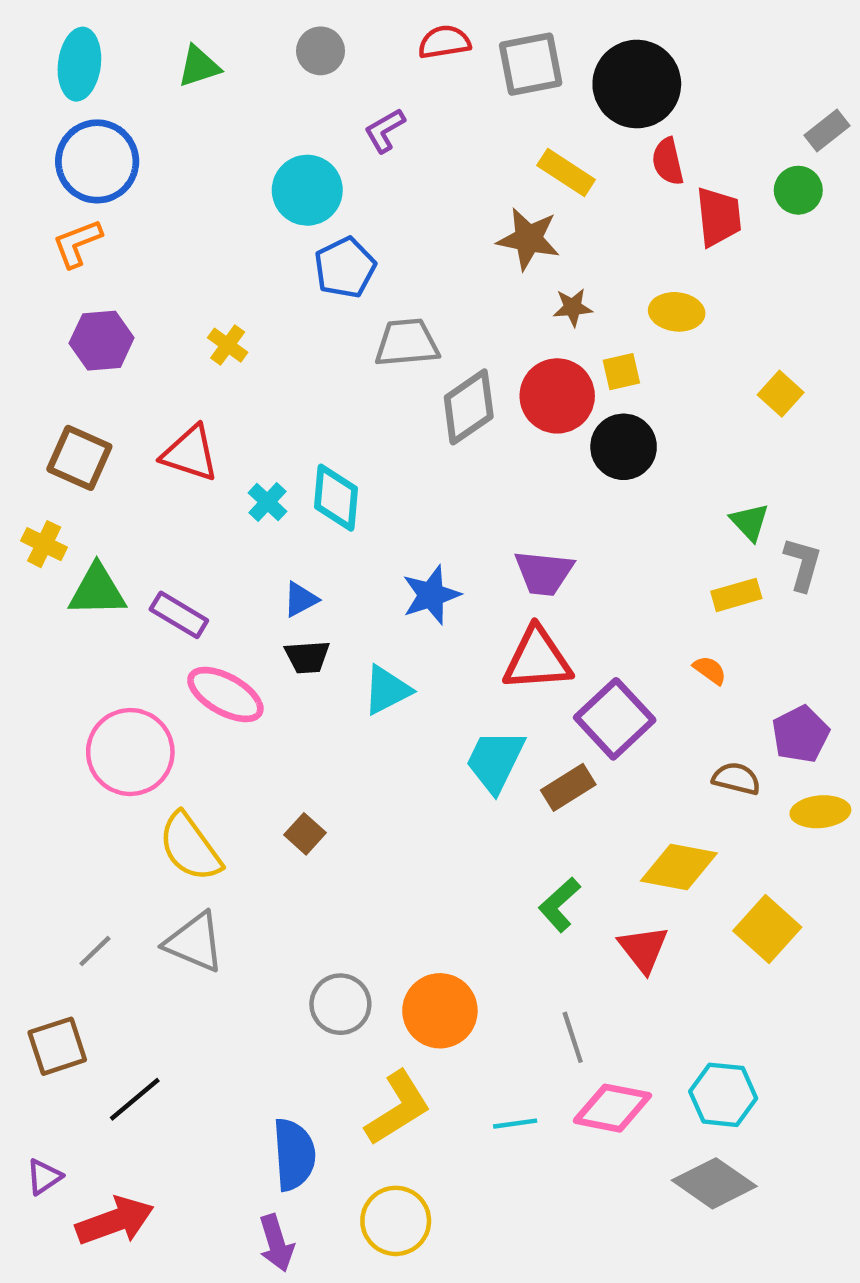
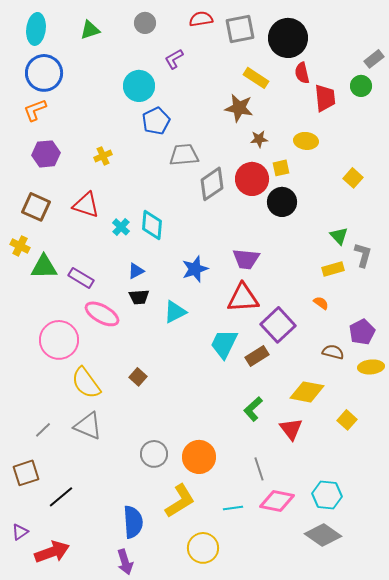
yellow cross: (228, 345) -> (103, 156), turned 30
yellow square: (767, 929) -> (347, 420), size x0.7
yellow circle: (396, 1221) -> (203, 548), moved

